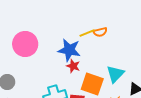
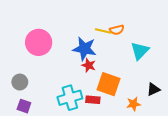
yellow line: (87, 33) -> (103, 31), turned 35
cyan triangle: (115, 74) -> (140, 51), moved

